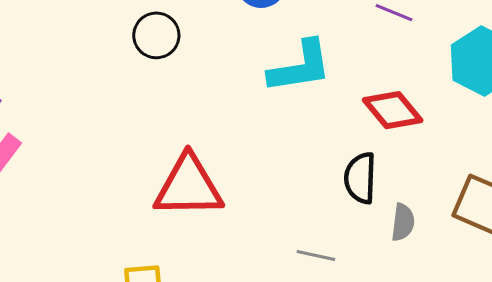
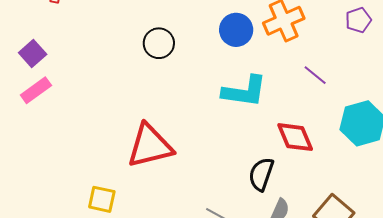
red triangle: (189, 186) -> (150, 146), turned -30

